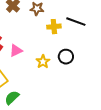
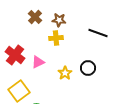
yellow cross: (54, 27) -> (56, 38), moved

